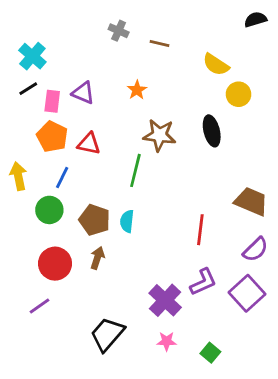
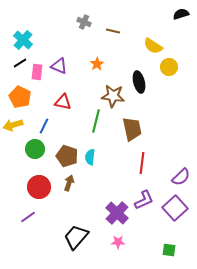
black ellipse: (212, 131) -> (139, 82), moved
orange pentagon: (52, 137) -> (20, 97), moved
yellow arrow: (18, 176) -> (13, 125), turned -96
brown trapezoid: (251, 201) -> (132, 129), moved, turned 55
green square: (210, 353) -> (169, 250), moved, turned -32

